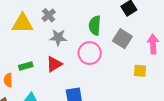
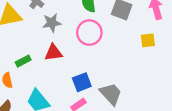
red triangle: (54, 64) -> (53, 53), turned 36

